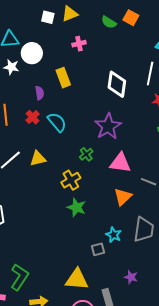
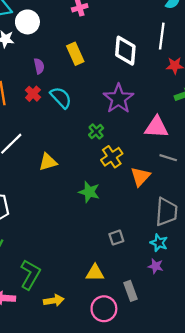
yellow rectangle: (63, 78) -> (75, 54), moved
yellow triangle: (38, 159) -> (48, 162), moved
pink triangle: (120, 163) -> (156, 127), moved
yellow cross: (71, 180) -> (112, 157), moved
cyan star: (114, 235) -> (159, 243), moved
yellow triangle: (77, 279) -> (95, 273), size x0.7

